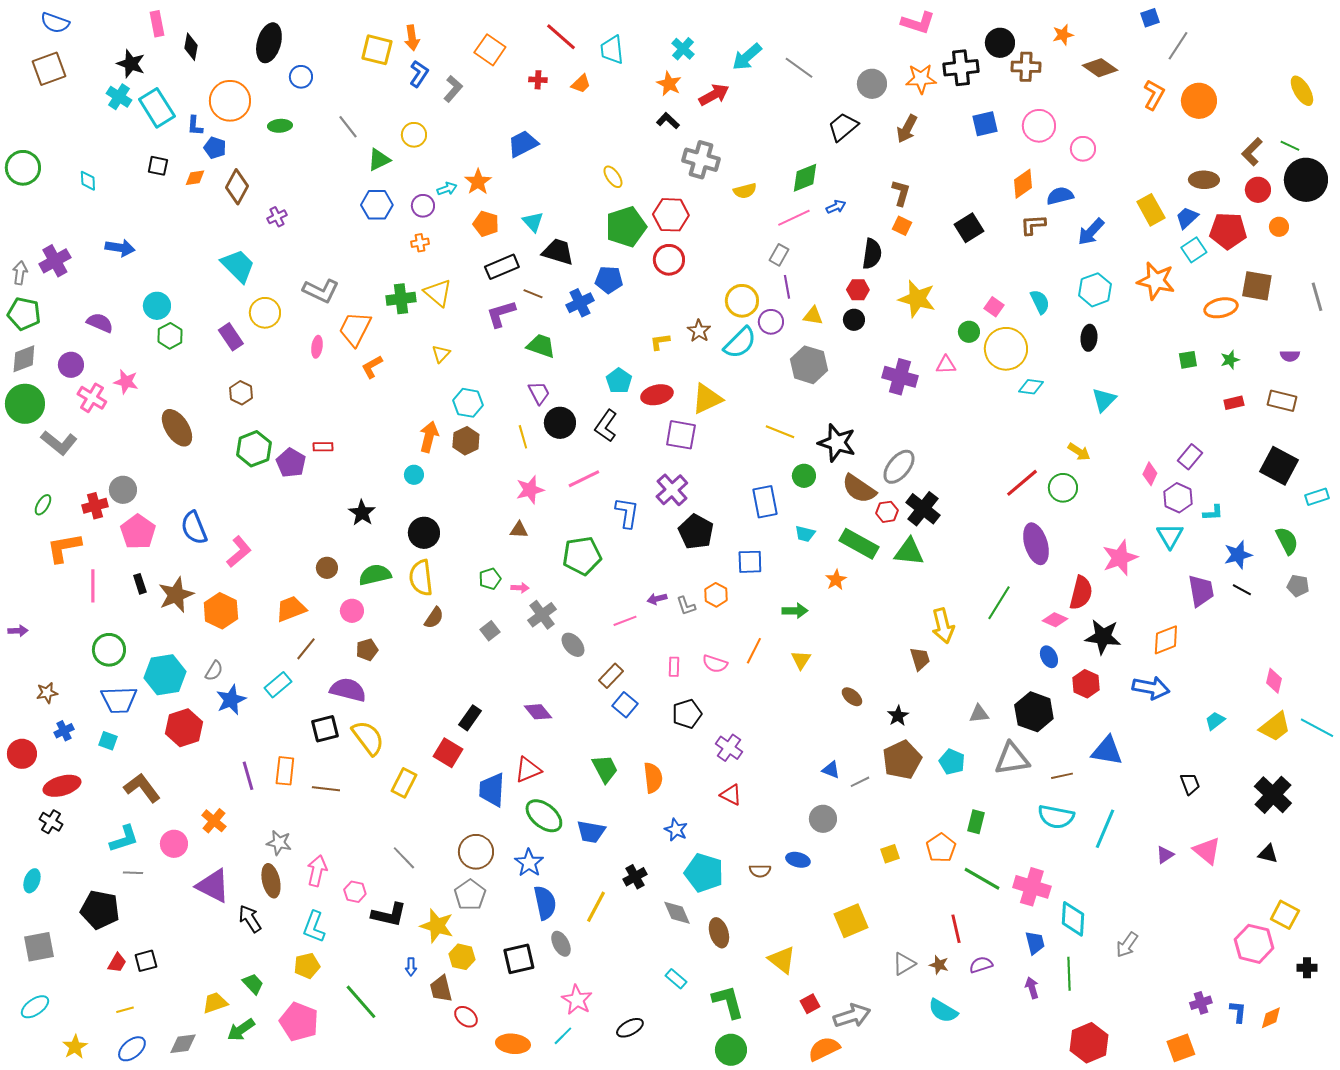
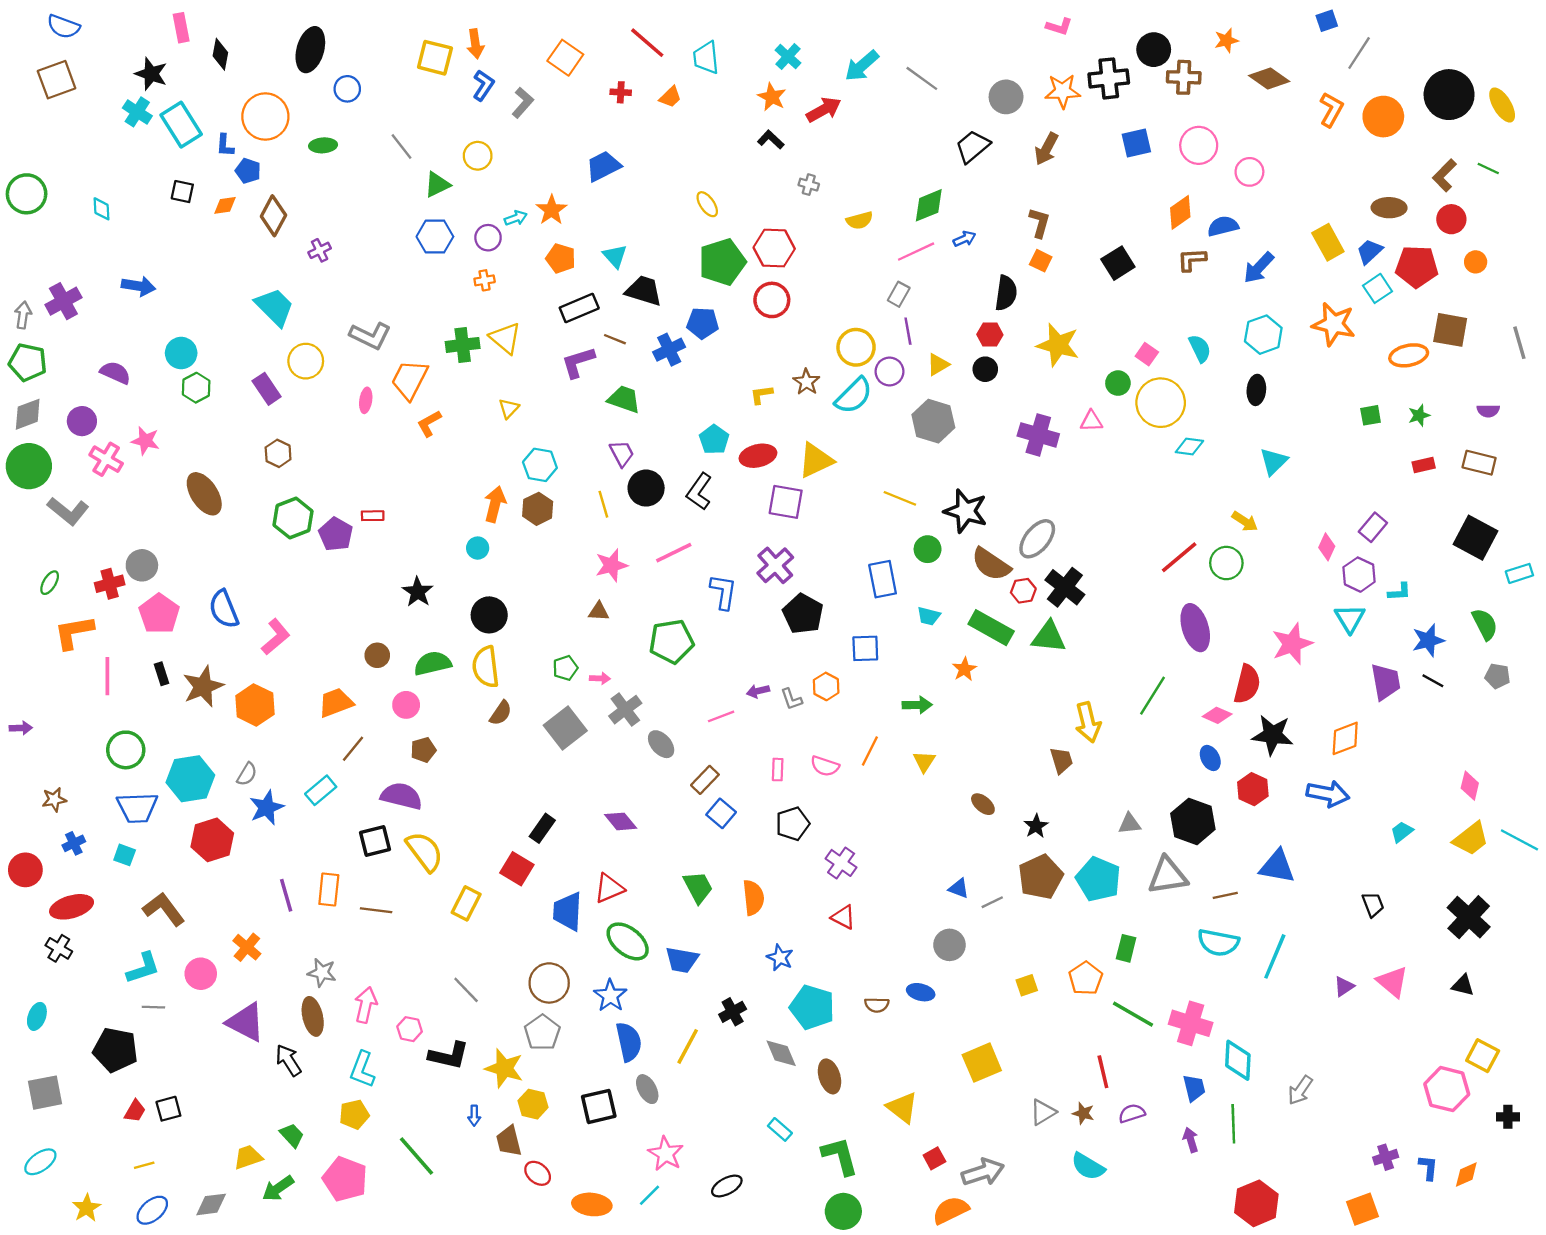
pink L-shape: (918, 23) -> (1059, 27), size x0.7
gray cross: (701, 160) -> (809, 185), size x0.5
black circle: (1306, 180) -> (1449, 95), moved
yellow triangle: (813, 316) -> (938, 365), turned -40
gray square: (490, 631) -> (565, 728), size x1.8
cyan pentagon: (952, 762) -> (1098, 879), size x1.5

